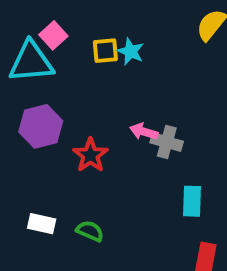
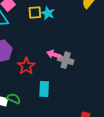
cyan rectangle: (192, 201) -> (44, 89), moved
green semicircle: (90, 231) -> (14, 99), moved

